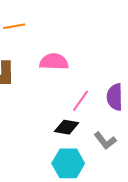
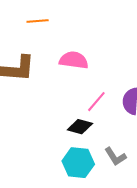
gray L-shape: (105, 141) -> (115, 157), moved

